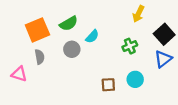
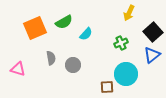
gray circle: (72, 49) -> (73, 65), moved
gray semicircle: (40, 57) -> (51, 58), moved
cyan circle: (135, 79) -> (126, 74), size x1.5
brown square: (108, 85) -> (107, 87), moved

